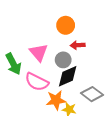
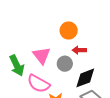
black diamond: (68, 76) -> (85, 78), moved

